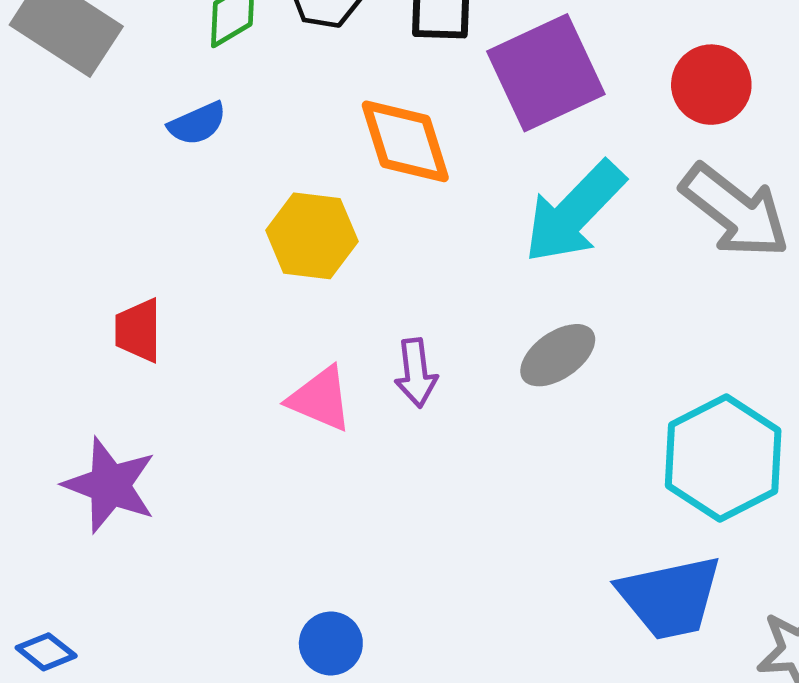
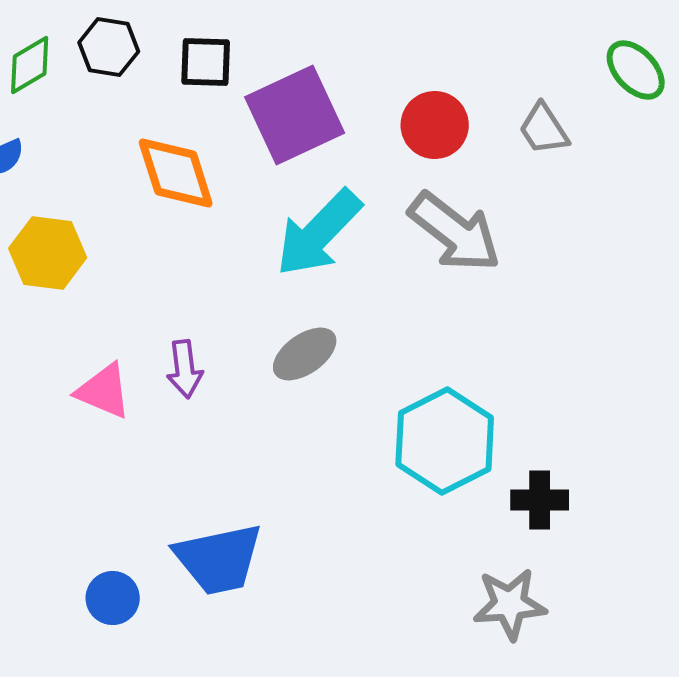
yellow hexagon: (312, 236) -> (48, 253), moved
blue trapezoid: (670, 597) -> (219, 559), moved

